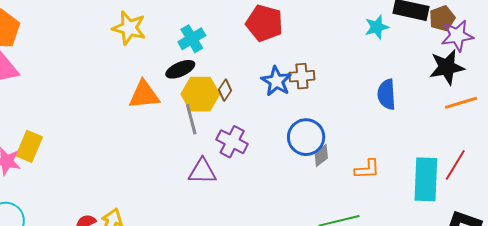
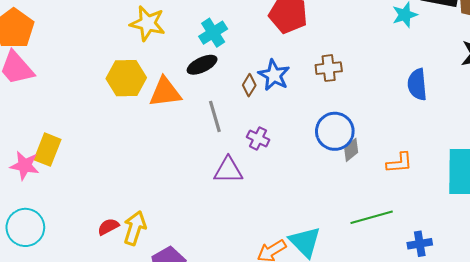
blue star: (276, 81) -> (274, 75), moved
yellow hexagon: (200, 94) -> (126, 78), moved
purple cross: (232, 142) -> (258, 138), size x0.7

